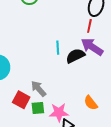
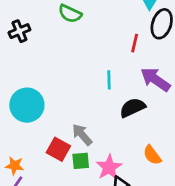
red line: (89, 26) -> (135, 43), moved
black semicircle: (75, 56) -> (132, 108), moved
pink star: (59, 112) -> (109, 167), turned -30

